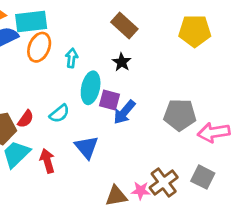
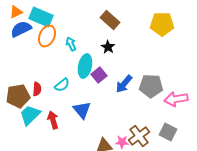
cyan rectangle: (31, 21) -> (41, 17), turned 30
cyan arrow: (72, 58) -> (71, 44), turned -32
purple square: (110, 100) -> (99, 75), turned 35
blue arrow: (124, 112) -> (124, 84), moved
red semicircle: (26, 119) -> (37, 89), turned -32

